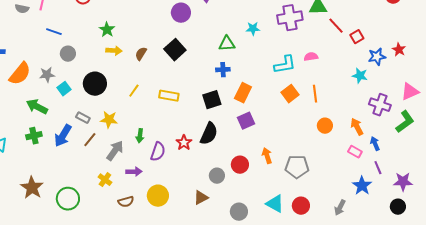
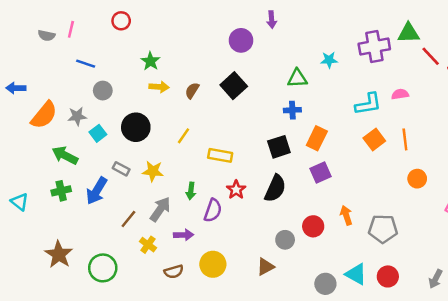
yellow rectangle: (169, 96) -> (220, 155), moved
brown line: (90, 140) -> (128, 219), moved
red star: (184, 143) -> (236, 190), moved
gray circle: (239, 212) -> (325, 284), moved

